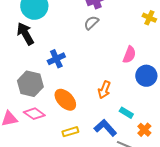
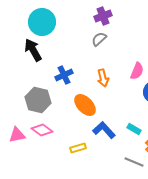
orange arrow: (104, 90) -> (103, 78), moved, turned -36
orange ellipse: (65, 100) -> (85, 105), moved
blue L-shape: (105, 128) -> (104, 130), moved

